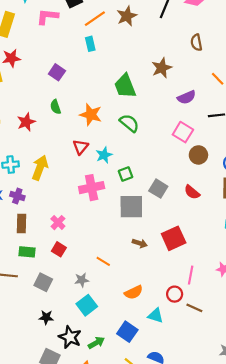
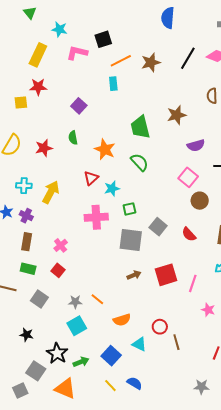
brown arrow: (140, 243) -> (134, 275), turned -48
orange line: (103, 261) -> (97, 299), moved
pink line: (191, 275) -> (193, 283), moved
brown line: (194, 308) -> (176, 342), turned 42
black star: (46, 317) -> (27, 335), moved

